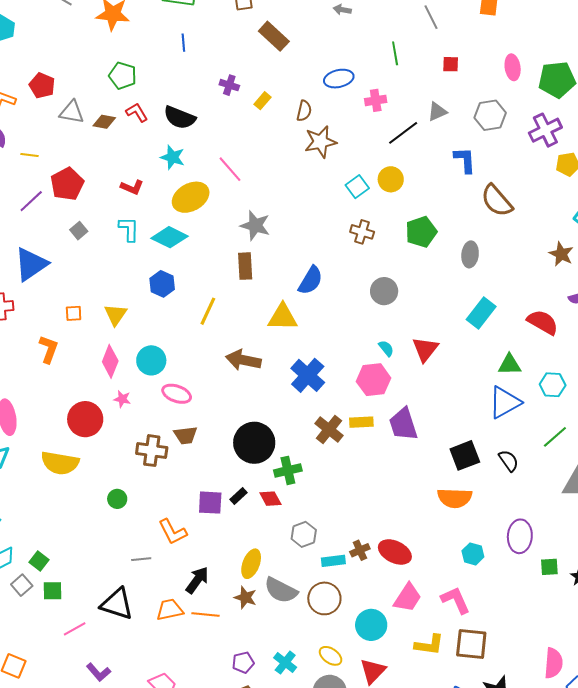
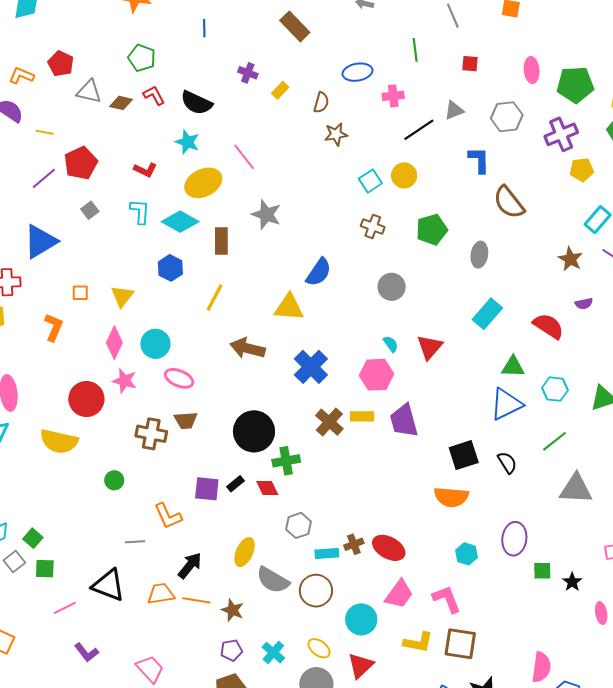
brown star: (321, 142) -> (336, 134), size x0.7
brown rectangle: (245, 266) -> (221, 241), moved
pink star: (122, 399) -> (125, 381), size x1.4
brown star: (245, 597) -> (233, 610), moved

